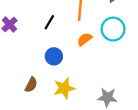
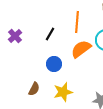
orange semicircle: (85, 39) -> (81, 49), size x1.5

